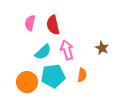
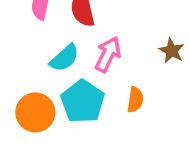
pink arrow: (67, 50) -> (108, 54), turned 42
cyan pentagon: (53, 76) -> (83, 102), turned -30

